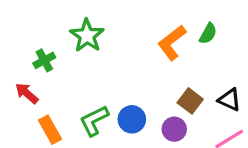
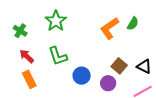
green cross: (44, 60) -> (20, 31), moved, turned -32
red arrow: (27, 93) -> (27, 56), moved
green L-shape: (94, 121) -> (58, 56), moved, turned -85

